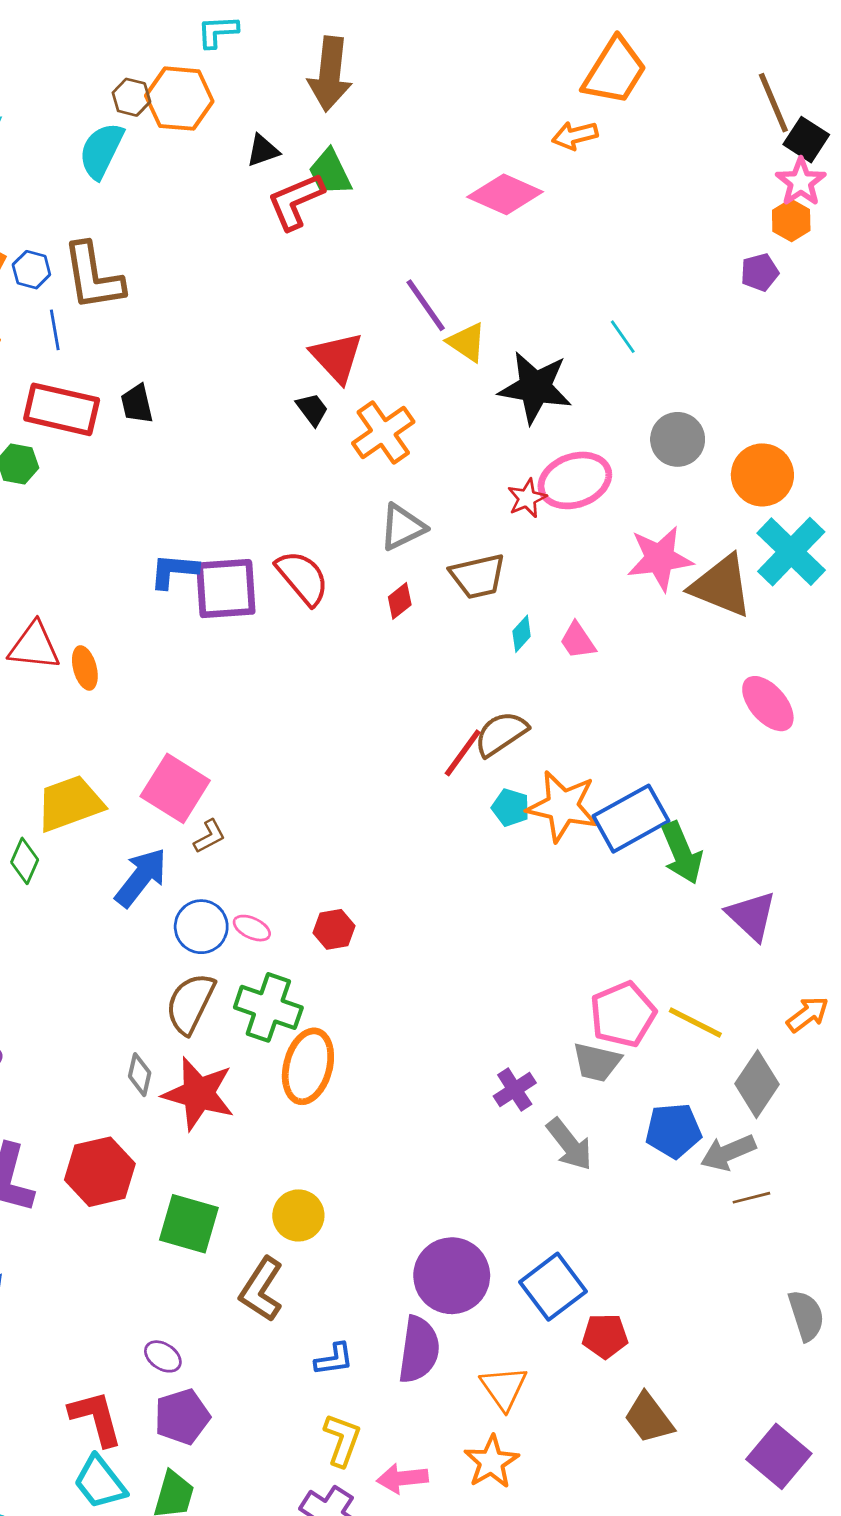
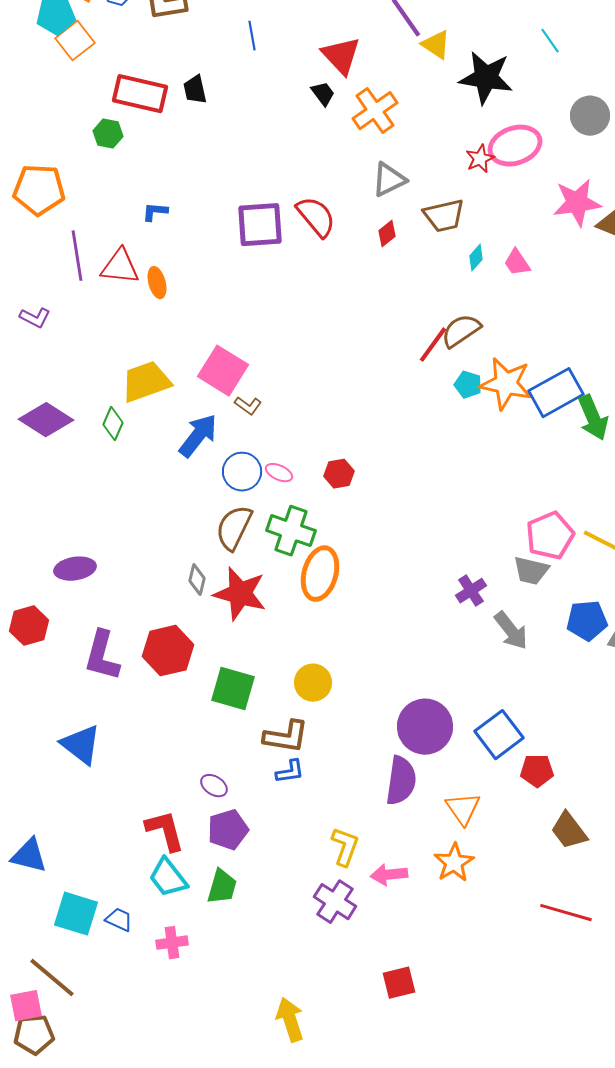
blue line: (55, 330) -> (252, 36), moved
blue L-shape: (174, 571) -> (155, 212), moved, size x0.7
brown L-shape: (209, 836) -> (248, 406), turned 64
brown L-shape: (261, 1289) -> (286, 737), turned -114
blue L-shape: (334, 1359) -> (290, 772), moved

